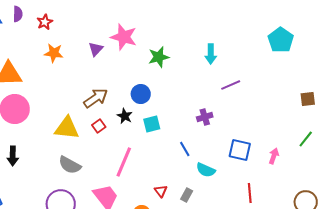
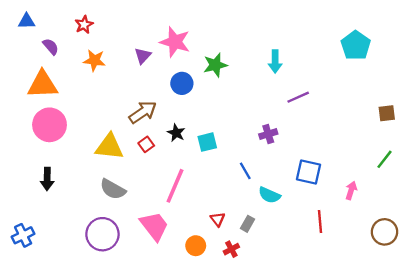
purple semicircle: (18, 14) -> (51, 47), moved, turned -42
blue circle: (141, 94) -> (182, 83), moved
pink arrow: (274, 156) -> (351, 190), moved

